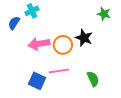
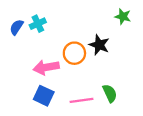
cyan cross: (32, 11) -> (38, 24), moved
pink arrow: (39, 44) -> (46, 67), moved
pink line: (59, 71) -> (81, 100), moved

